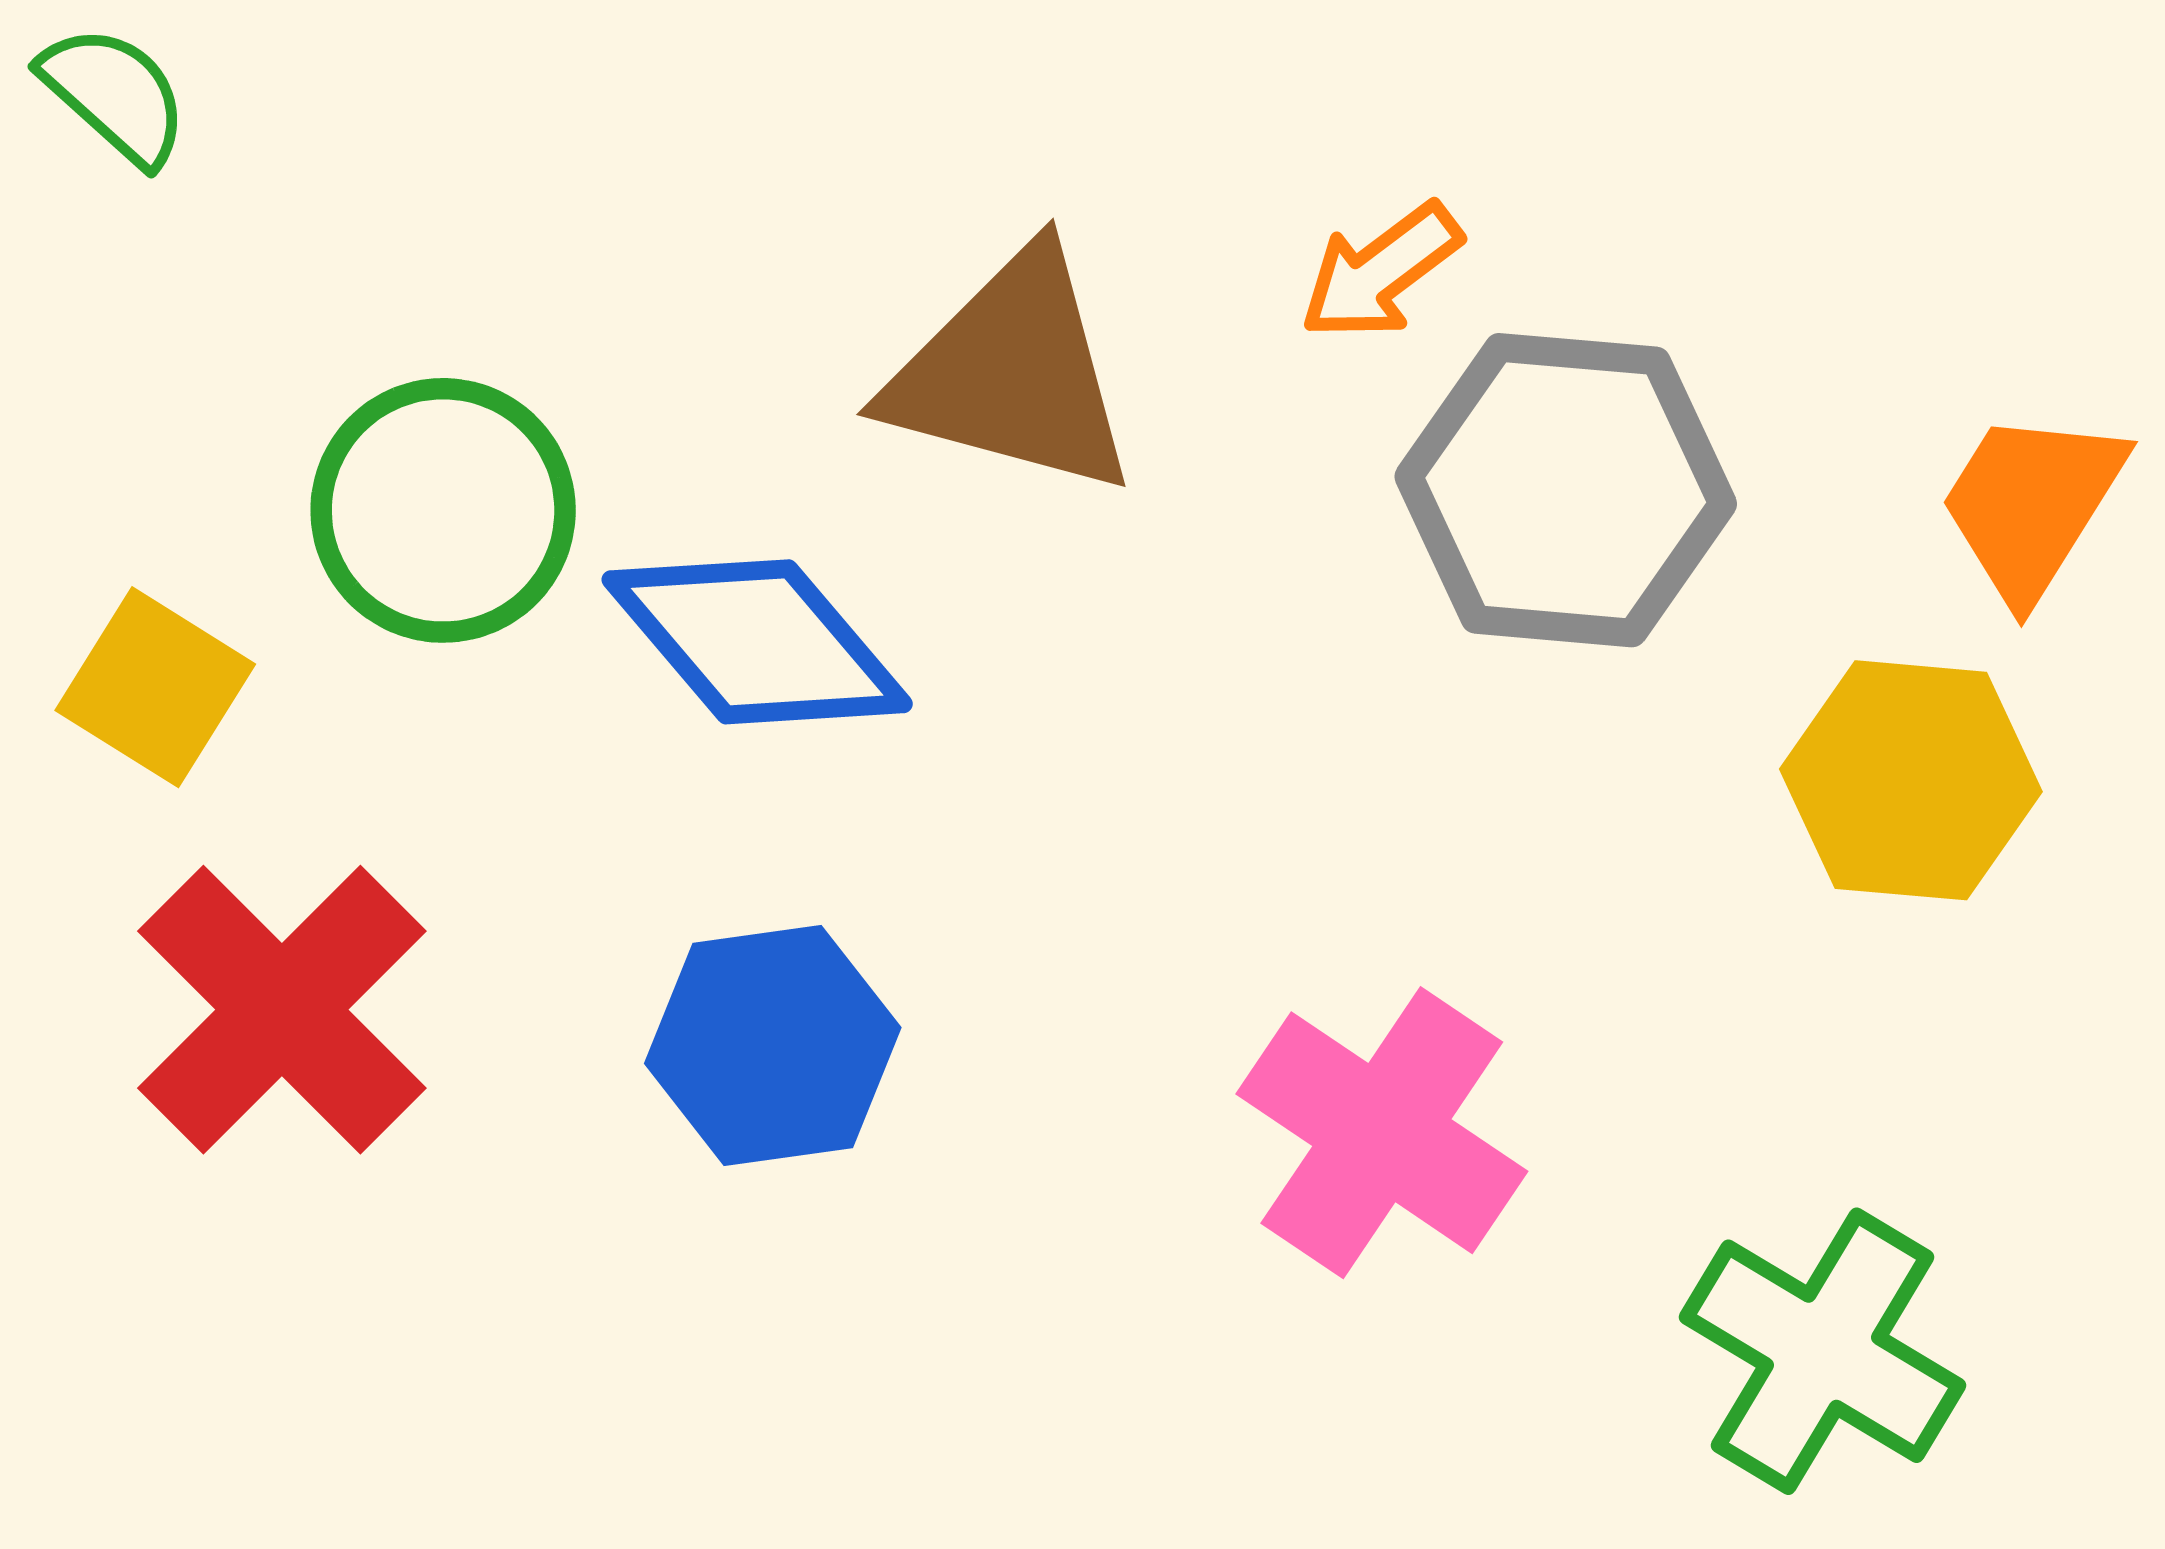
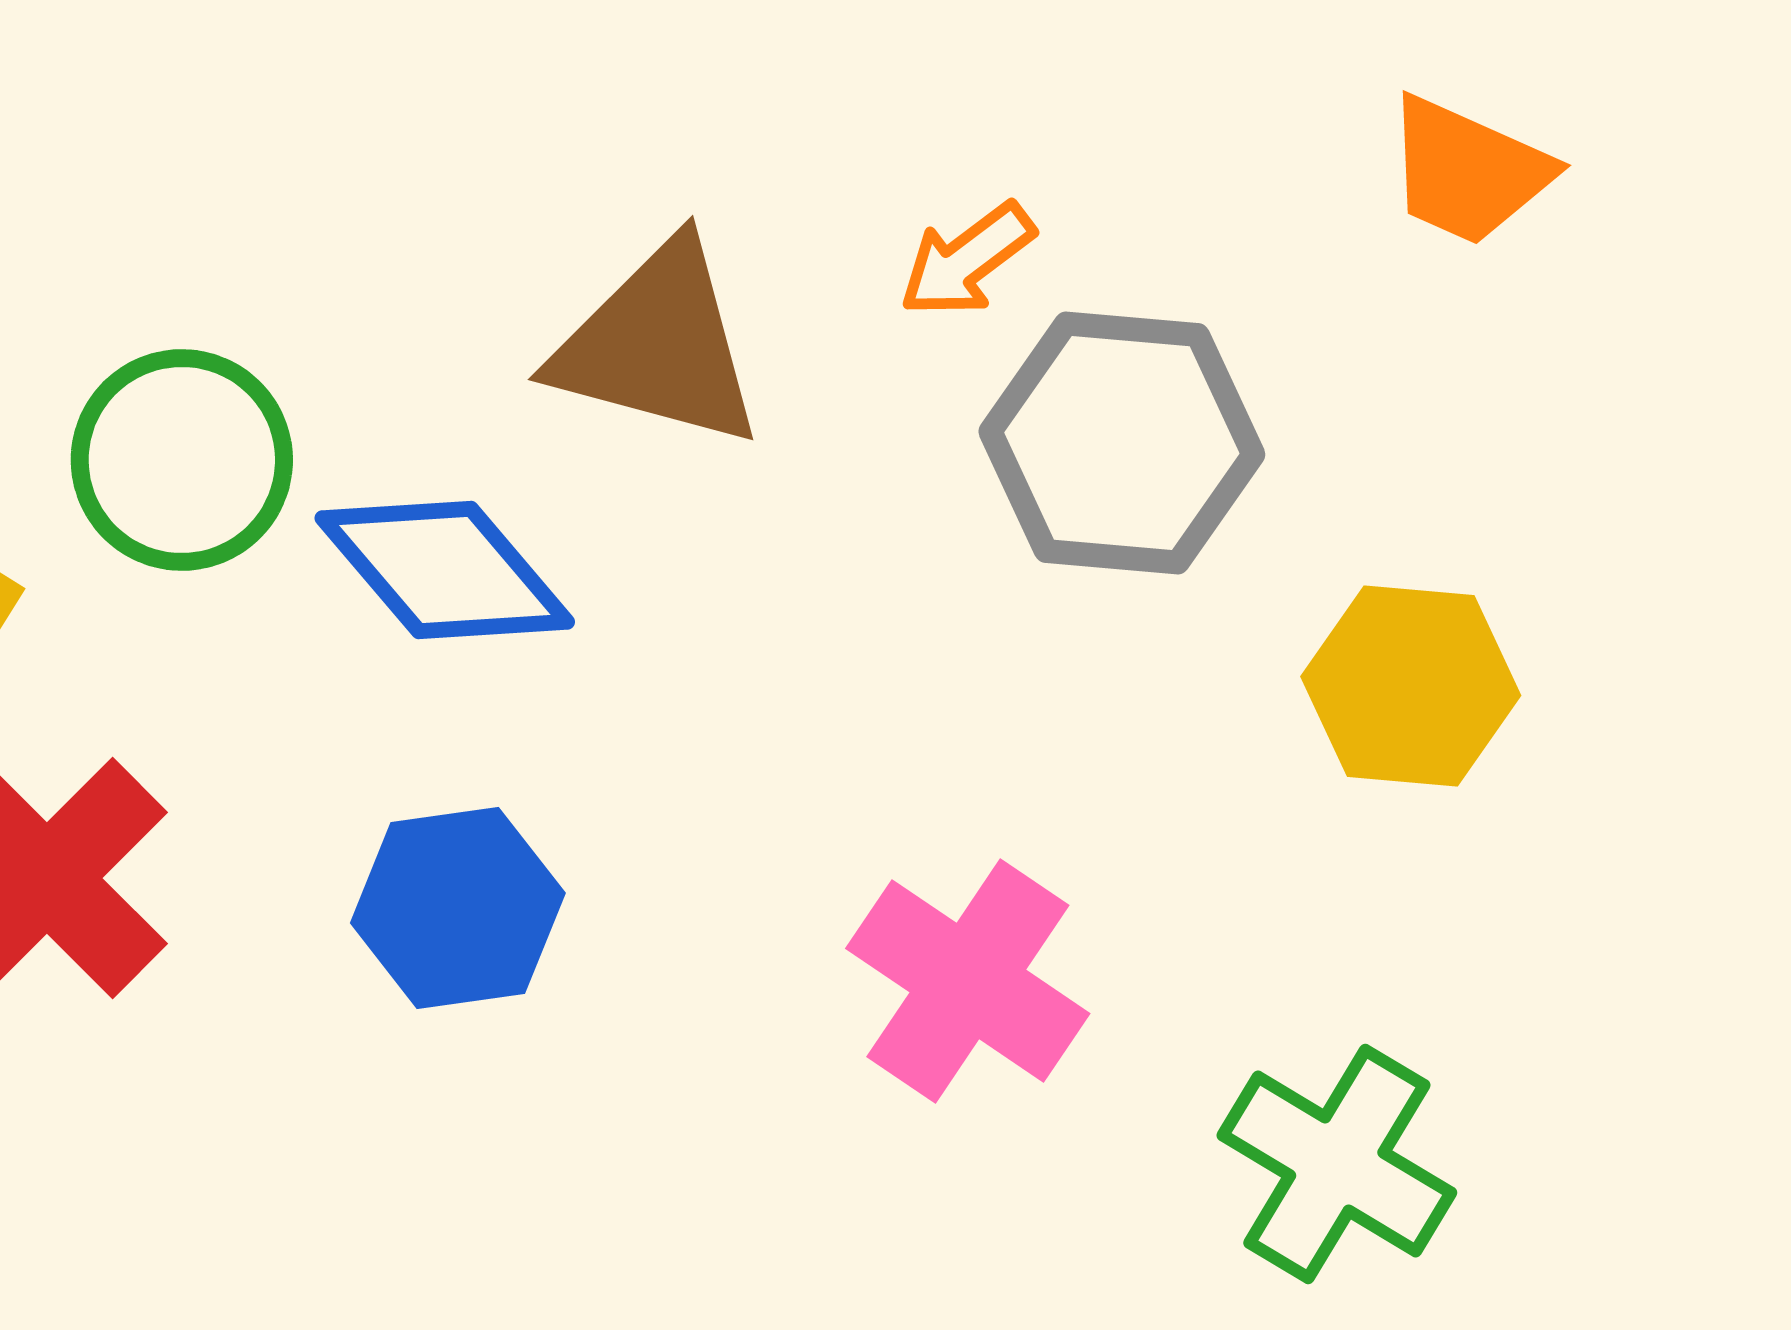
orange trapezoid: (2032, 504) -> (1468, 171), moved, turned -98

